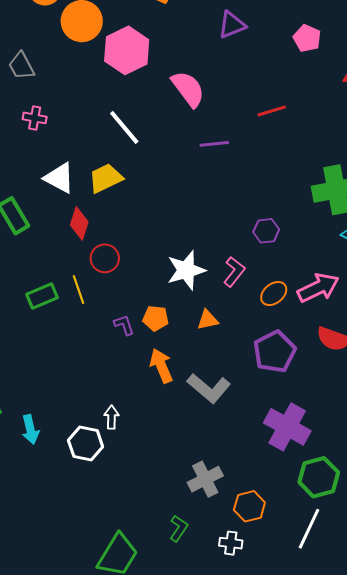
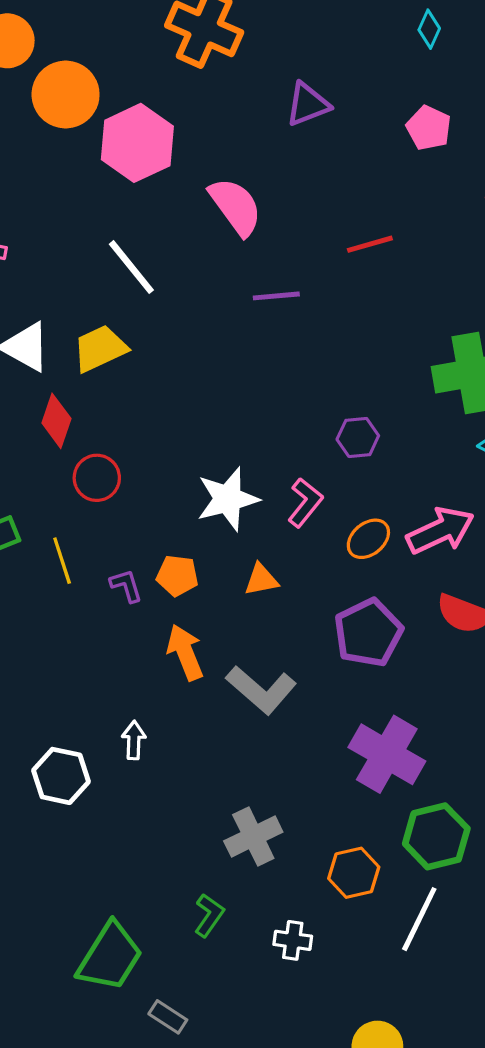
yellow line: (79, 290) -> (62, 561), moved
white arrow: (111, 417) -> (134, 740), moved
orange hexagon: (249, 506) -> (354, 873), moved

